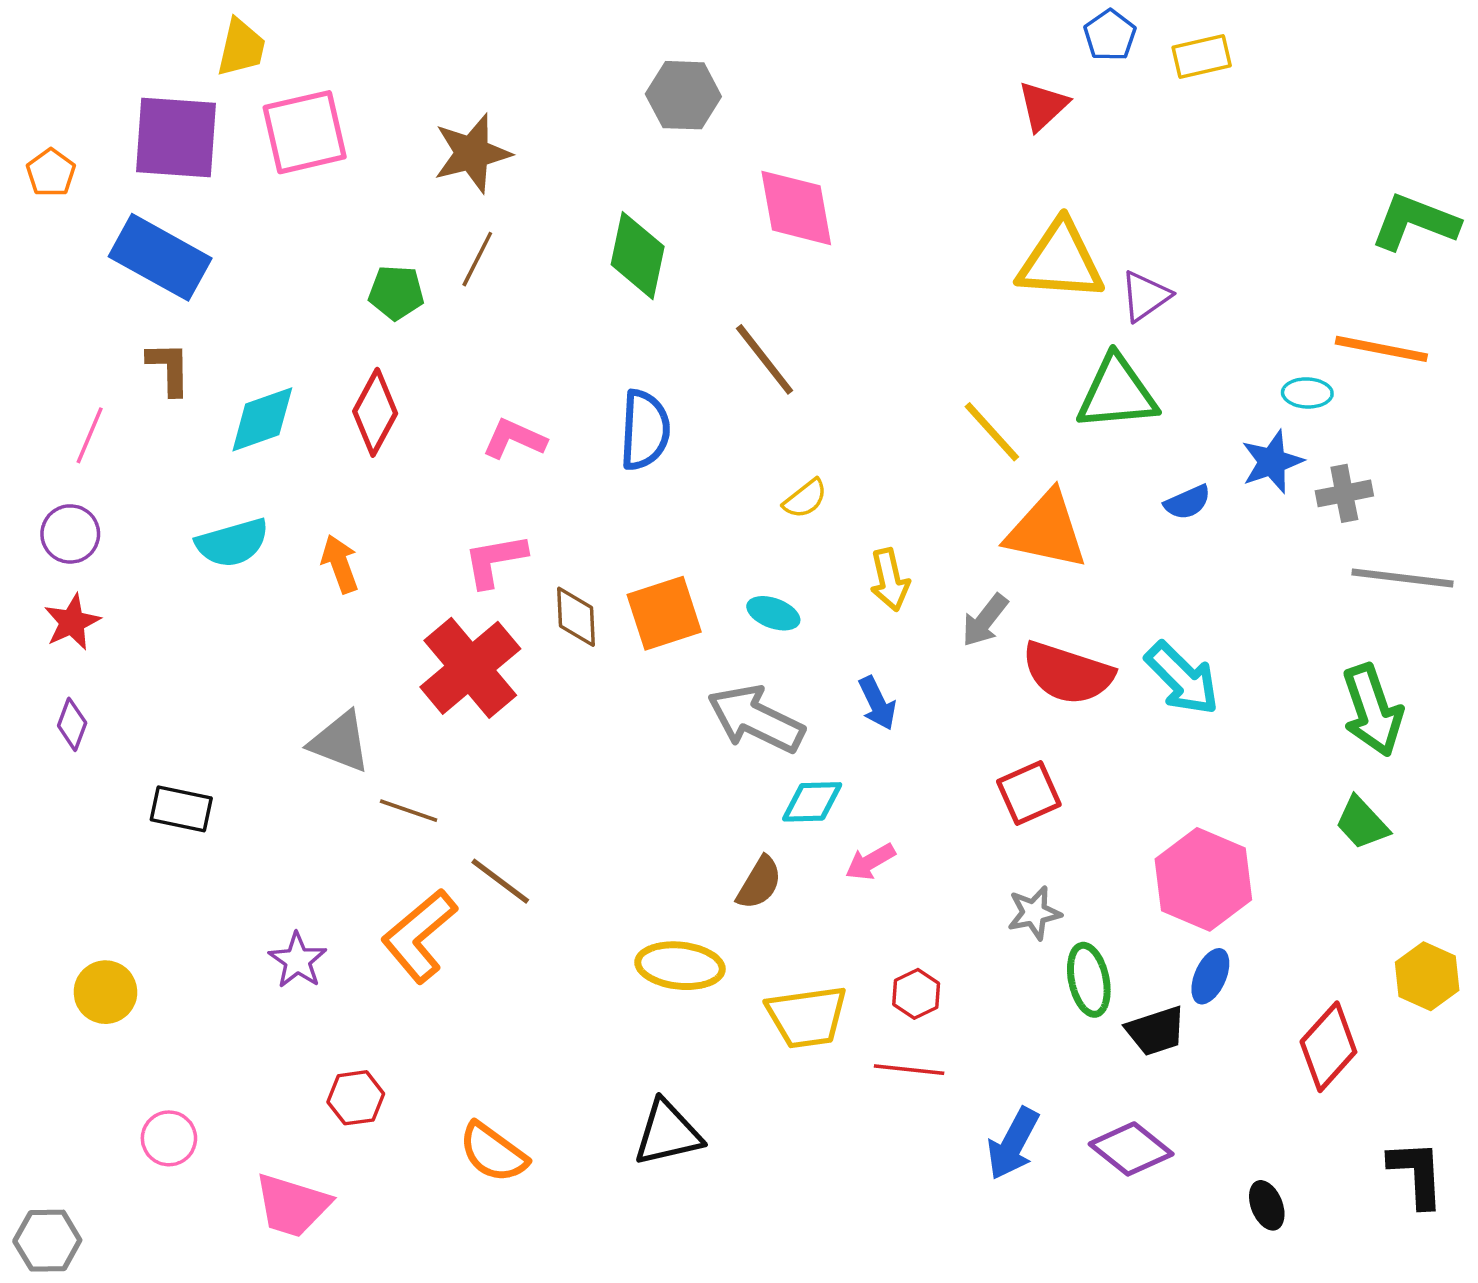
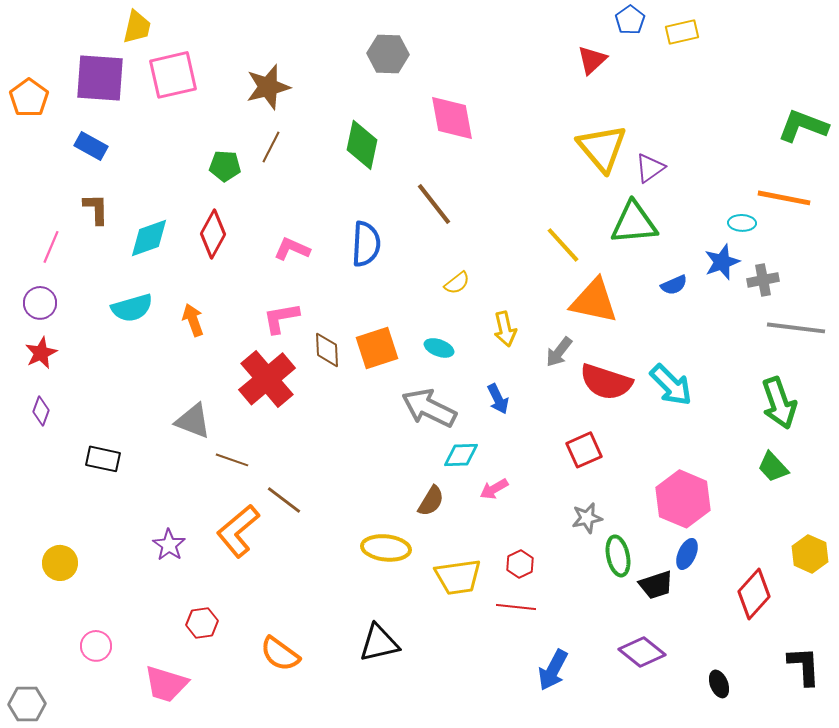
orange pentagon: (51, 173) -> (29, 98), size x1.4
blue rectangle: (160, 257) -> (91, 146), size x0.6
yellow triangle: (1061, 261) -> (602, 148), turned 46
blue arrow: (1013, 1144) -> (553, 670), moved

